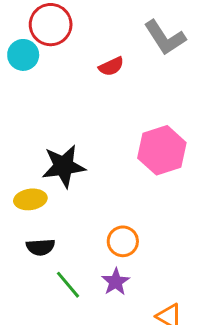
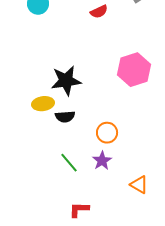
black semicircle: (40, 247) -> (65, 117), moved

